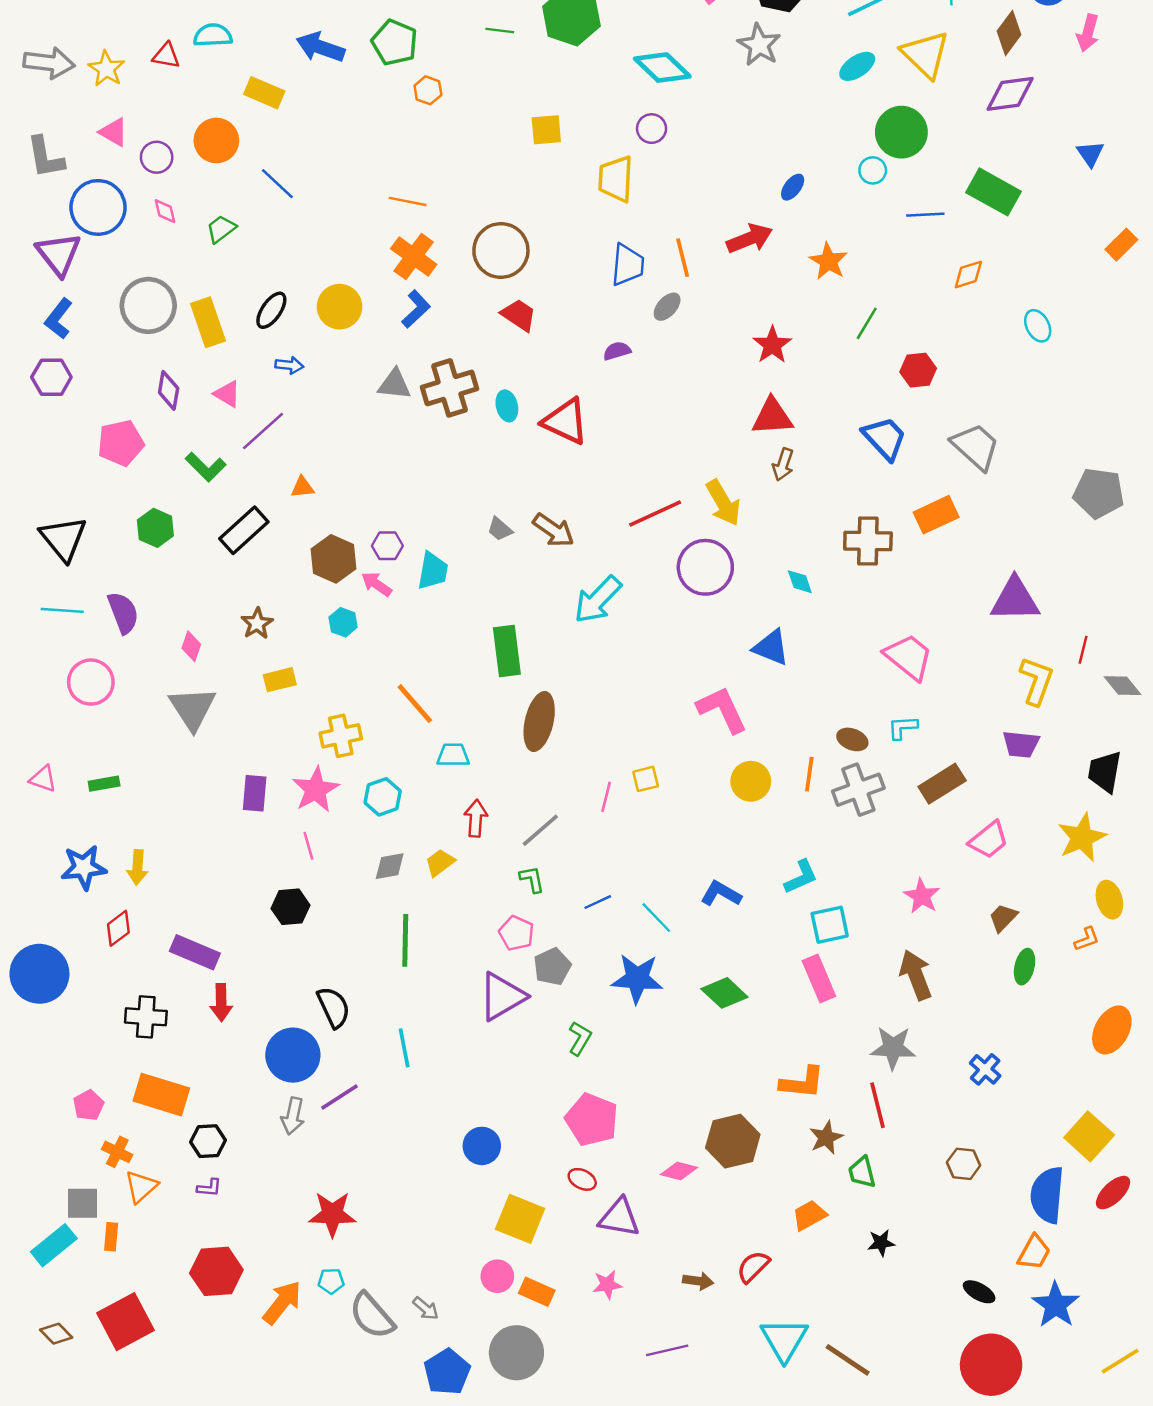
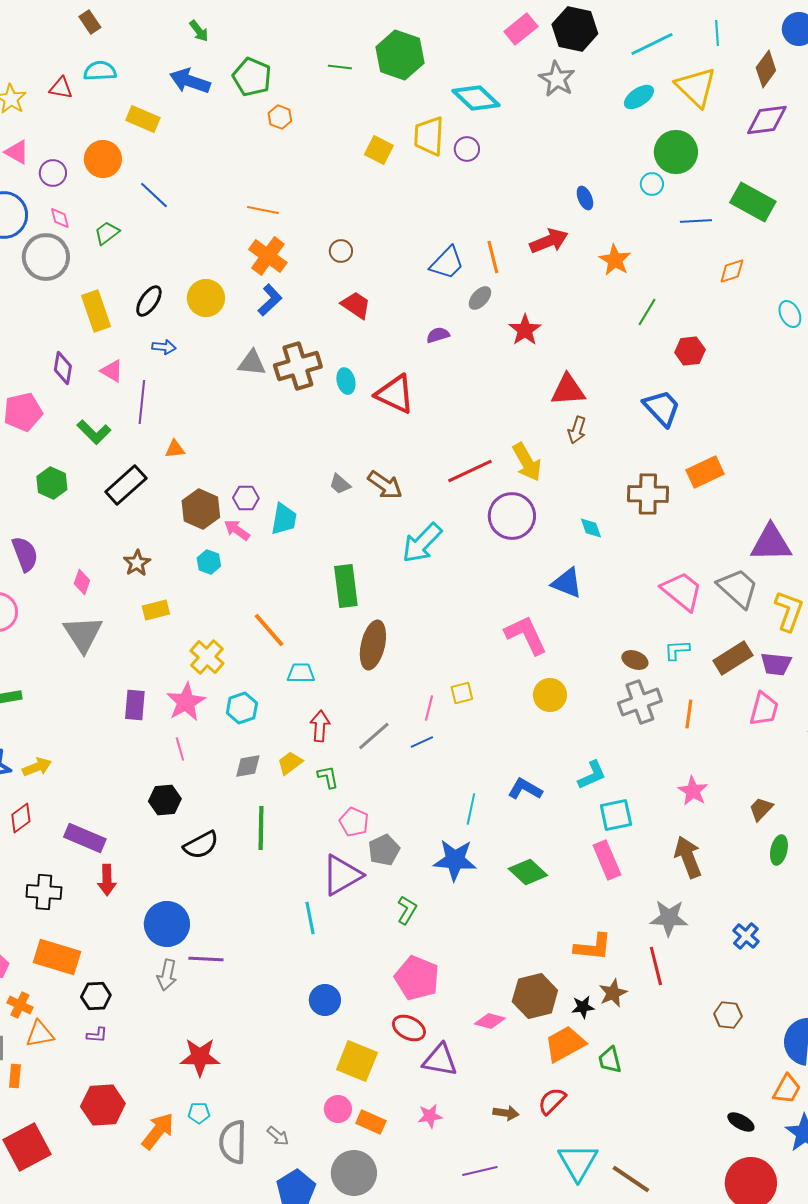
yellow square: (546, 130) -> (379, 150), turned 32
yellow trapezoid: (616, 179) -> (429, 136), moved
blue ellipse: (793, 187) -> (585, 198), turned -60
brown circle: (501, 250) -> (341, 251), size x0.5
blue trapezoid: (628, 265) -> (447, 263), turned 39
gray circle: (148, 305) -> (46, 257), moved
red star: (772, 345) -> (525, 330), moved
purple line: (263, 431) -> (142, 402), turned -42
gray trapezoid: (976, 447) -> (738, 588), moved
yellow cross: (341, 736) -> (207, 657), turned -36
orange line: (809, 774) -> (689, 714), moved
brown rectangle: (942, 784) -> (733, 658), moved
pink trapezoid: (989, 840) -> (764, 709), moved, turned -36
yellow arrow: (137, 867) -> (37, 767), turned -116
green L-shape: (532, 879) -> (328, 777), moved
blue line: (598, 902) -> (422, 742), moved
cyan line: (656, 918) -> (471, 809), turned 56
black semicircle: (334, 1007) -> (201, 845), moved, turned 87
cyan line: (404, 1048) -> (310, 918), moved
purple line: (340, 1097) -> (206, 959), turned 36
green trapezoid: (862, 1172) -> (610, 1060), moved
red ellipse: (582, 1179) -> (409, 1028), size x1.4
orange triangle: (141, 1187) -> (40, 1034), turned 32
orange trapezoid: (809, 1215) -> (565, 1044), moved, size x1.4
black star: (881, 1243) -> (583, 1007), moved
gray semicircle: (372, 1316) -> (233, 1142), turned 42

